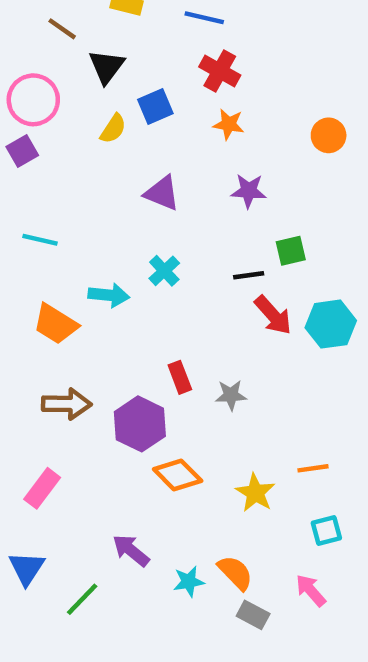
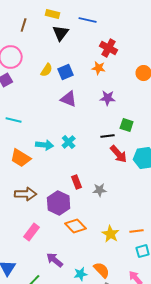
brown line: (62, 29) -> (24, 25), turned 72
black triangle: (107, 67) -> (61, 33), moved
red cross: (220, 71) -> (109, 48), moved
blue square: (155, 107) -> (66, 72), moved
green square: (291, 251) -> (127, 125), turned 32
cyan cross: (164, 271) -> (69, 142), moved
orange line: (313, 468) -> (137, 231), moved
pink rectangle: (42, 488) -> (32, 232), moved

